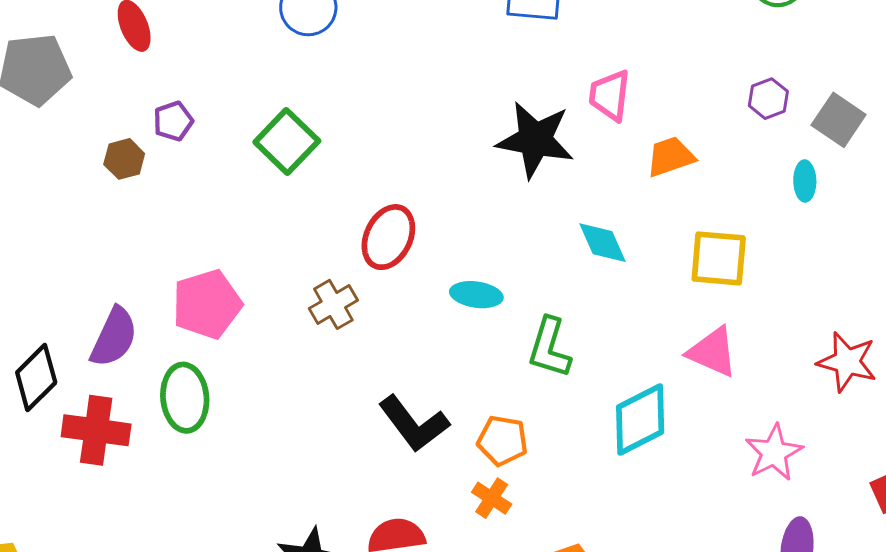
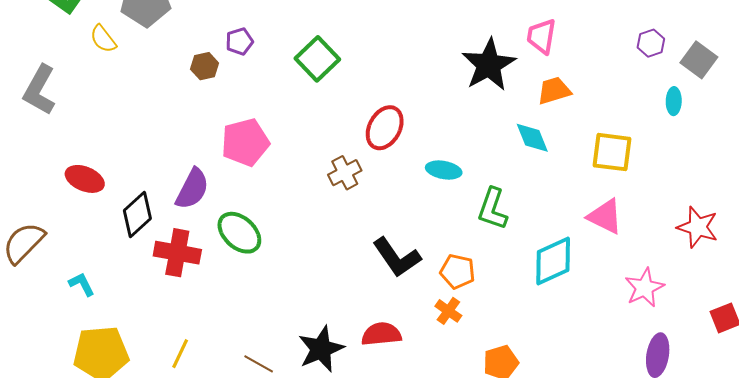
black star: (535, 140) -> (489, 65), turned 30
orange trapezoid: (670, 157) -> (554, 91), moved
pink pentagon: (207, 304) -> (245, 142), moved
green ellipse: (185, 398) -> (239, 233), turned -45

